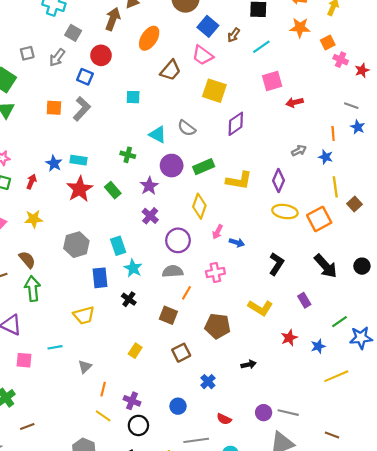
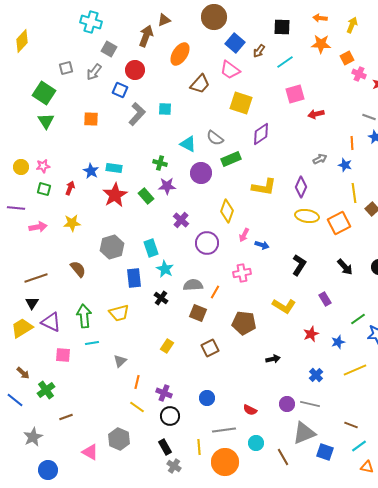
gray L-shape: (82, 109) -> (137, 114), moved
green rectangle: (204, 167) -> (231, 159), moved
purple star: (149, 186) -> (167, 186), moved, turned 30
brown semicircle: (27, 260) -> (78, 269), moved
black arrow: (326, 266) -> (345, 267), size x0.7
gray semicircle: (173, 271) -> (193, 285), moved
green arrow: (33, 289) -> (84, 316), moved
blue cross: (208, 382) -> (316, 375), moved

